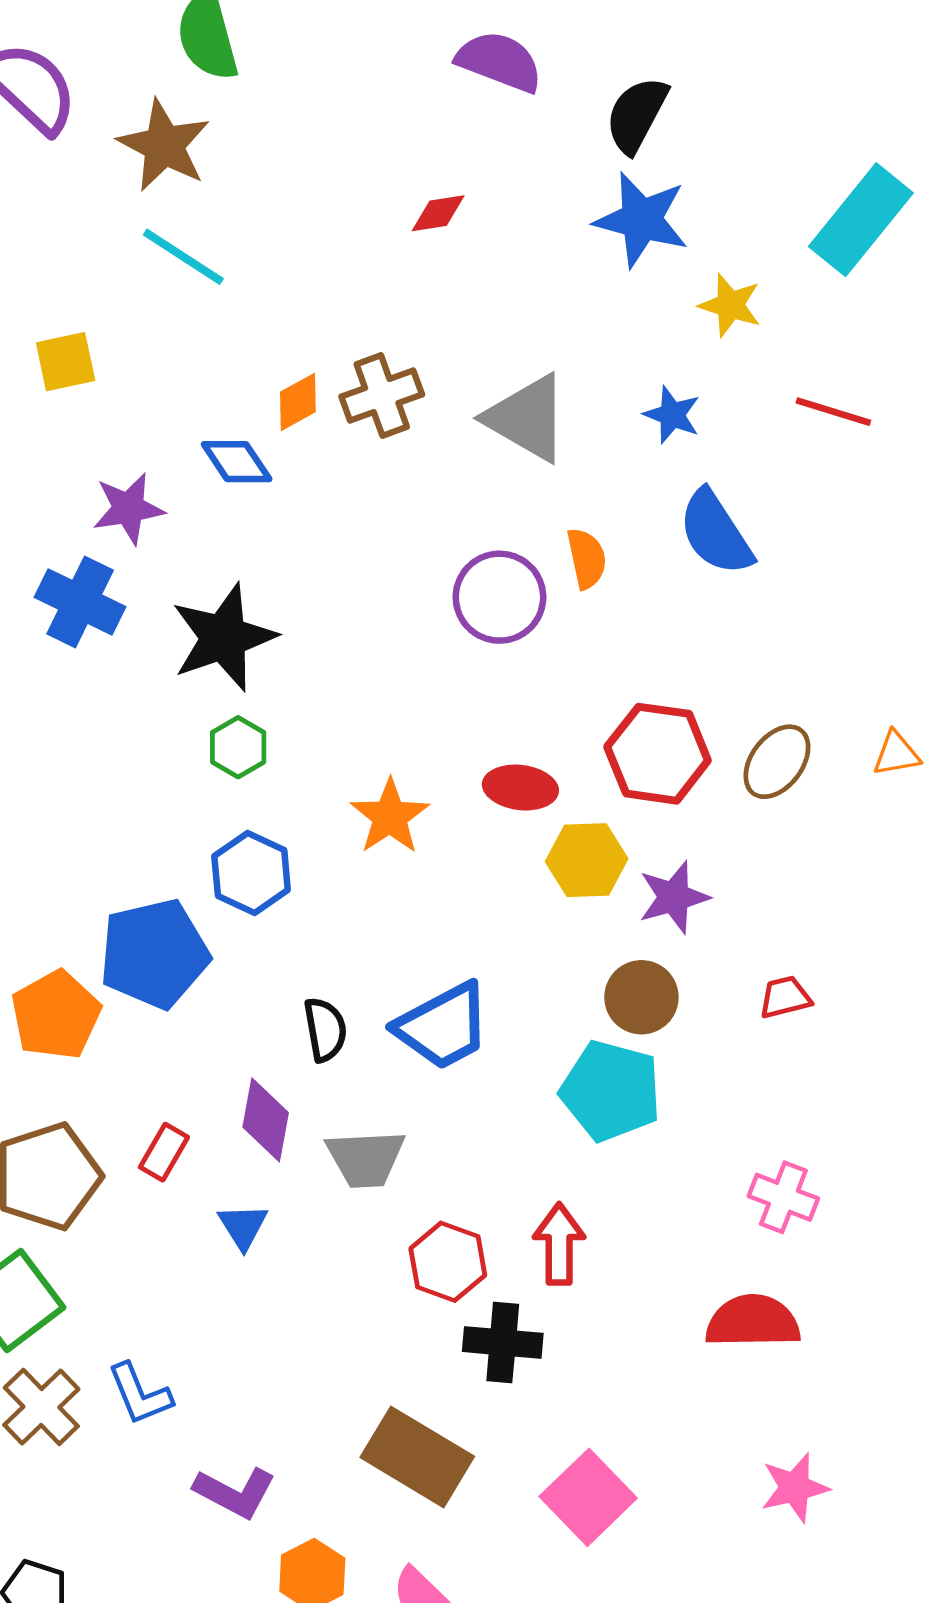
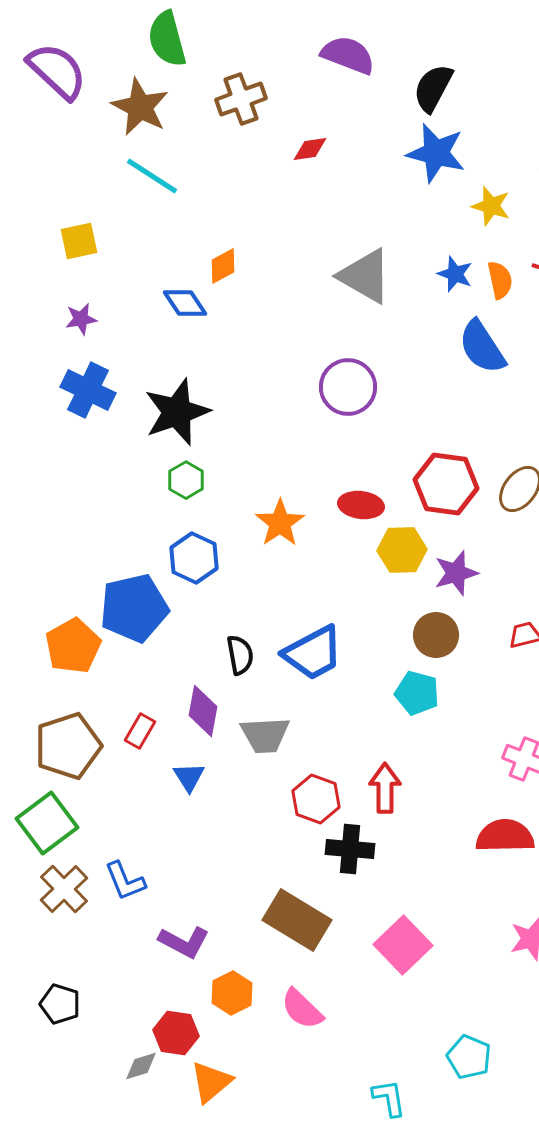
brown cross: (382, 396) -> (241, 99), moved
purple star: (128, 508) -> (81, 319), moved, size x0.7
orange semicircle: (587, 558) -> (500, 280), moved
cyan pentagon: (611, 1091) -> (417, 693), size x0.7

